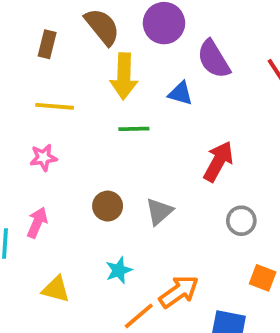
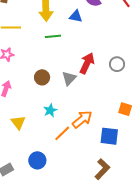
red arrow: (218, 161) -> (87, 63), moved
gray circle: (241, 221) -> (117, 64), moved
yellow triangle: (56, 289) -> (18, 122), turned 42

